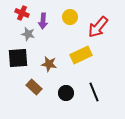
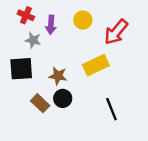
black circle: (66, 93) -> (63, 98), moved

